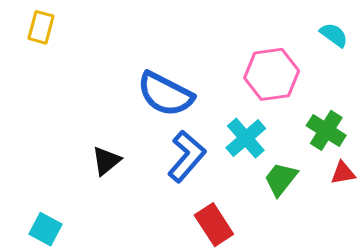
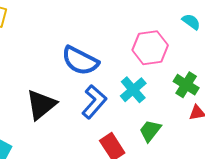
black triangle: (106, 161) -> (41, 105), size x1.6
green trapezoid: (281, 179) -> (150, 131), moved

